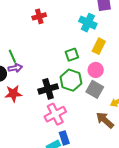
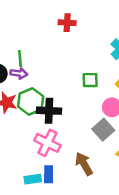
green hexagon: (71, 80) -> (31, 101), moved
pink cross: (55, 114) -> (47, 143), turned 35
brown arrow: (105, 120) -> (84, 164), moved

